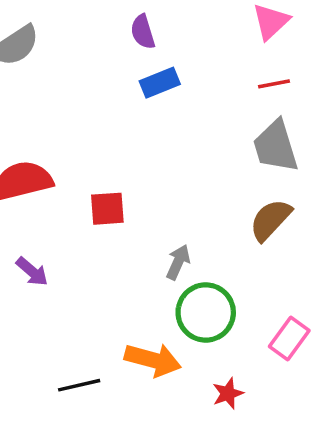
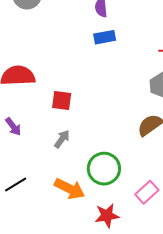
gray arrow: (178, 262) -> (62, 139), moved
black line: (79, 385) -> (16, 185), moved, turned -30
red star: (228, 393) -> (107, 216), size x1.4

